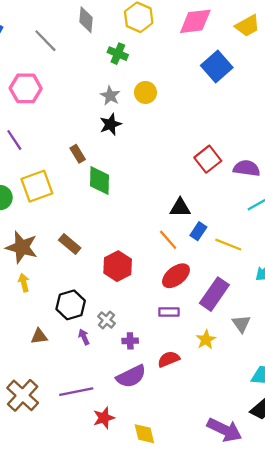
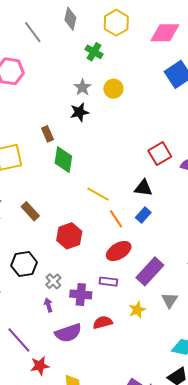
black triangle: (180, 208) -> (143, 188), moved
yellow line: (228, 245) -> (98, 194), moved
purple arrow: (84, 337) -> (48, 305), moved
purple cross: (130, 341) -> (81, 294), moved, size x1.5
purple line: (76, 392) -> (19, 340), turned 52

